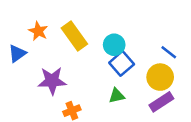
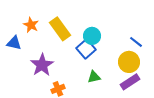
blue triangle: (17, 53) -> (14, 43), turned 49
blue square: (122, 63) -> (86, 49), moved
purple star: (52, 81) -> (42, 65), turned -30

